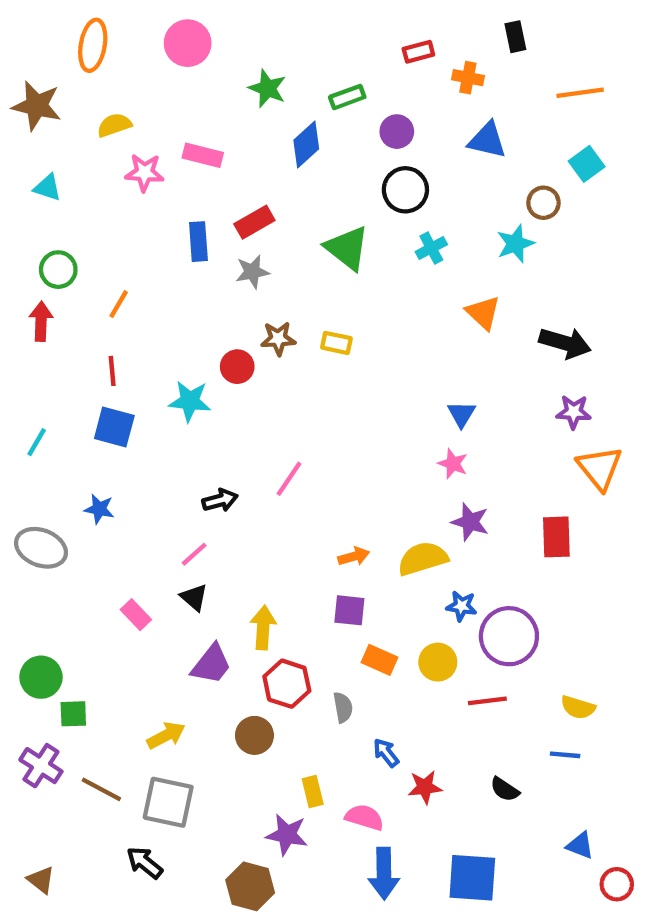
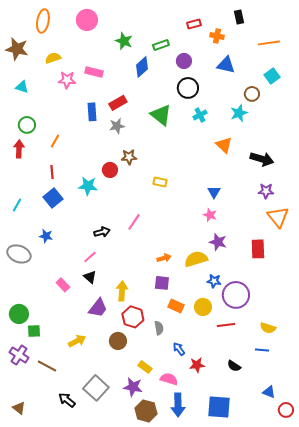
yellow rectangle: (336, 343) -> (160, 182), moved
blue square: (114, 427) -> (53, 198), turned 36
yellow rectangle: (313, 791) -> (145, 367), turned -40
gray square: (168, 802) -> (96, 388), moved, turned 30
brown hexagon: (250, 886) -> (146, 411), moved

